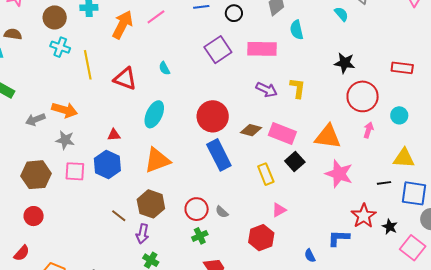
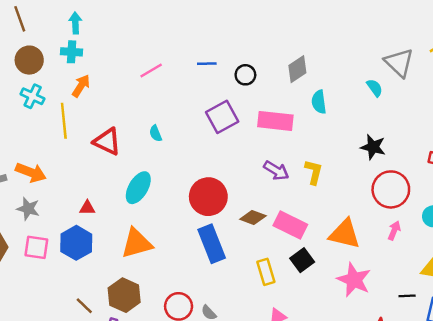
orange arrow: (123, 25) -> (81, 86), moved, size x0.7

